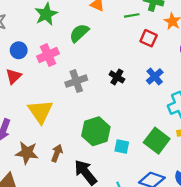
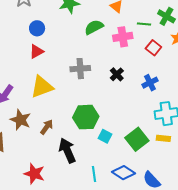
pink cross: (48, 55) -> (123, 37), moved
red triangle: (14, 76) -> (36, 51), moved
yellow triangle: (40, 111) -> (42, 87), turned 30

